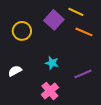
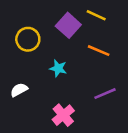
orange line: (84, 32) -> (99, 51), moved
cyan star: (52, 63) -> (58, 68), moved

